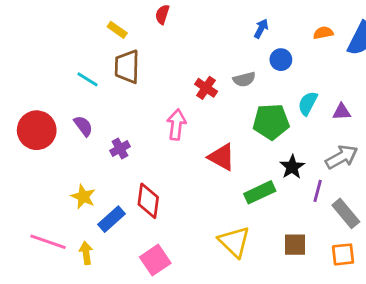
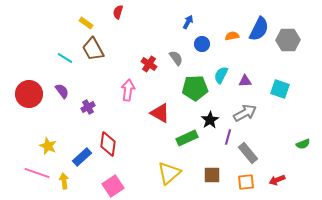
orange semicircle: (323, 33) -> (232, 36), moved
brown trapezoid: (127, 67) -> (93, 49), turned -30
gray semicircle: (244, 79) -> (176, 58), turned -112
yellow star: (83, 197) -> (48, 146), moved
yellow triangle: (234, 242) -> (169, 173), turned 35

